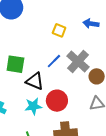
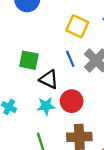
yellow square: (59, 30) -> (77, 26), size x1.5
blue line: (54, 61) -> (70, 59), turned -70

